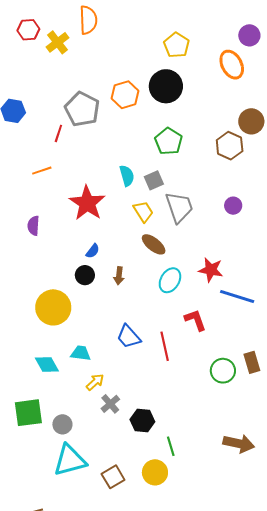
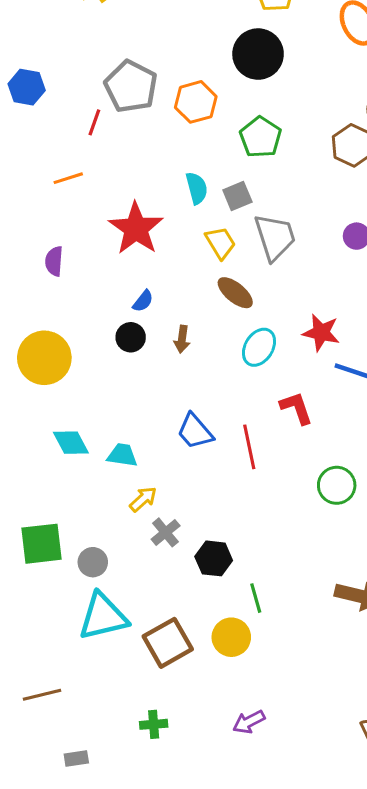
orange hexagon: (125, 95) -> (196, 102), moved
yellow circle: (53, 307) -> (44, 358), moved
cyan diamond: (47, 365) -> (71, 443), moved
brown square: (113, 477) -> (168, 643), size x1.4

